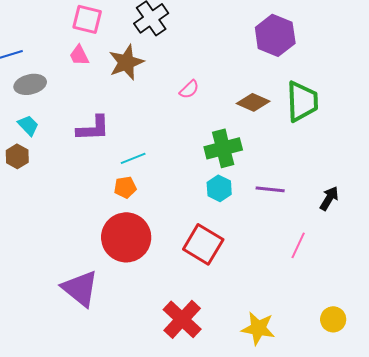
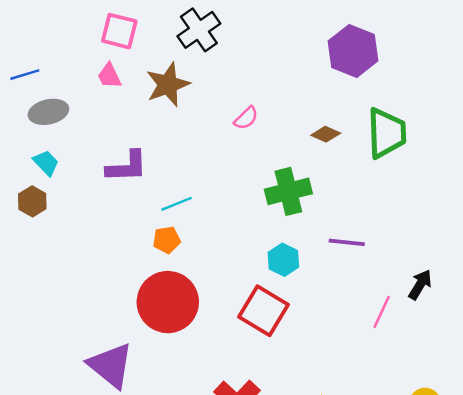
brown diamond: (253, 102) -> (326, 134), size x0.7
cyan hexagon: (219, 188) -> (283, 260), moved
black arrow: (329, 198) -> (420, 285), moved

